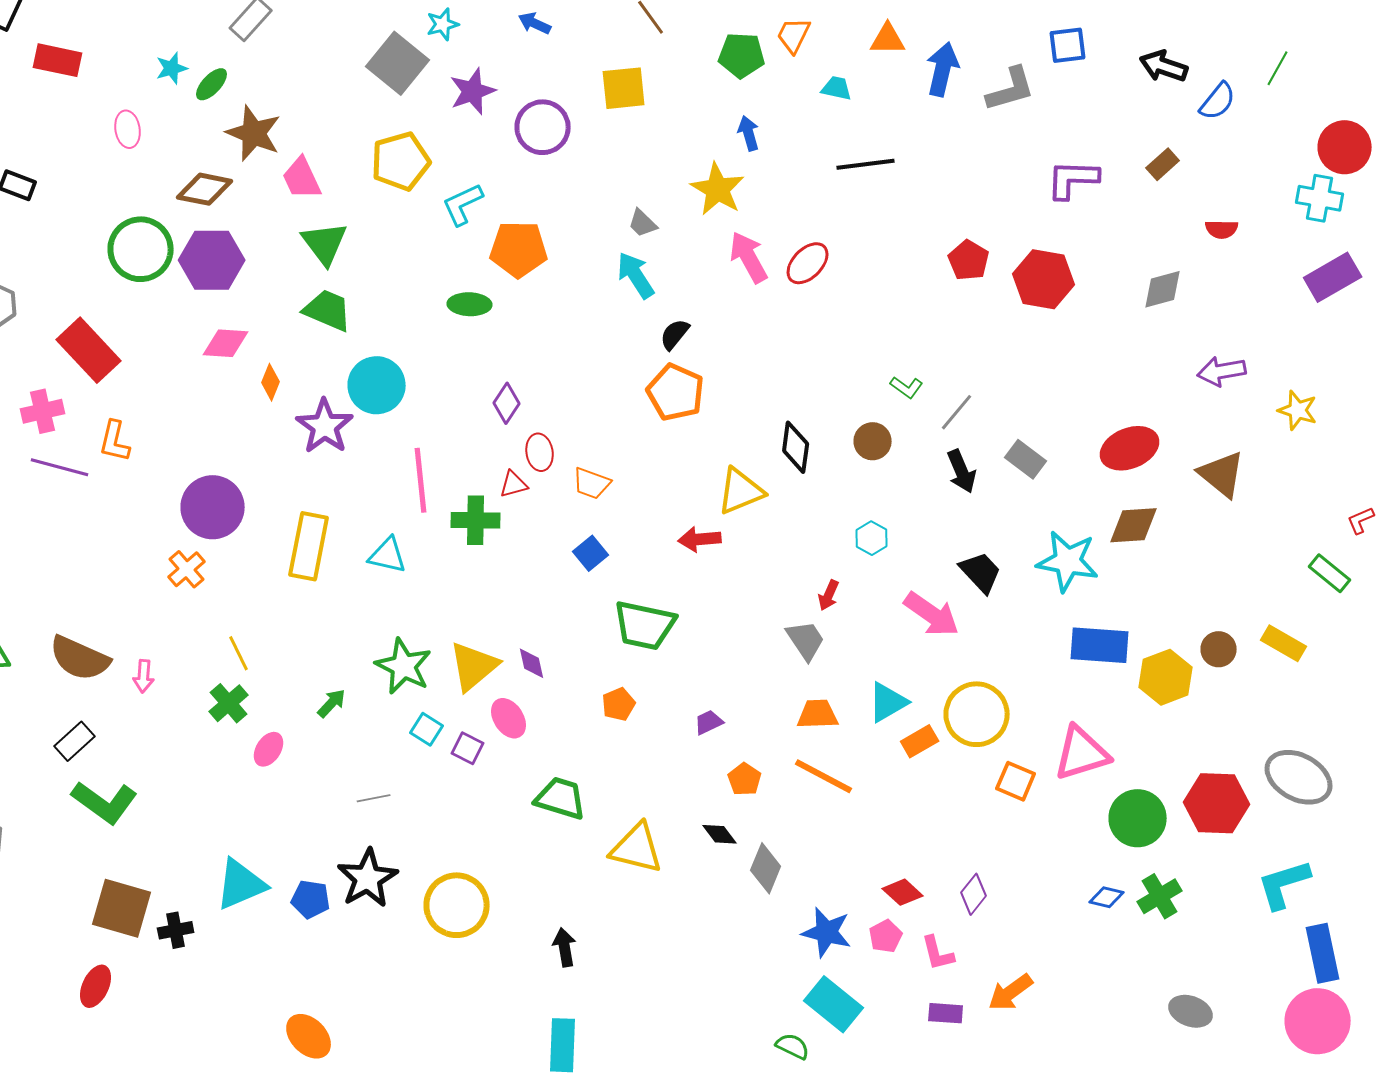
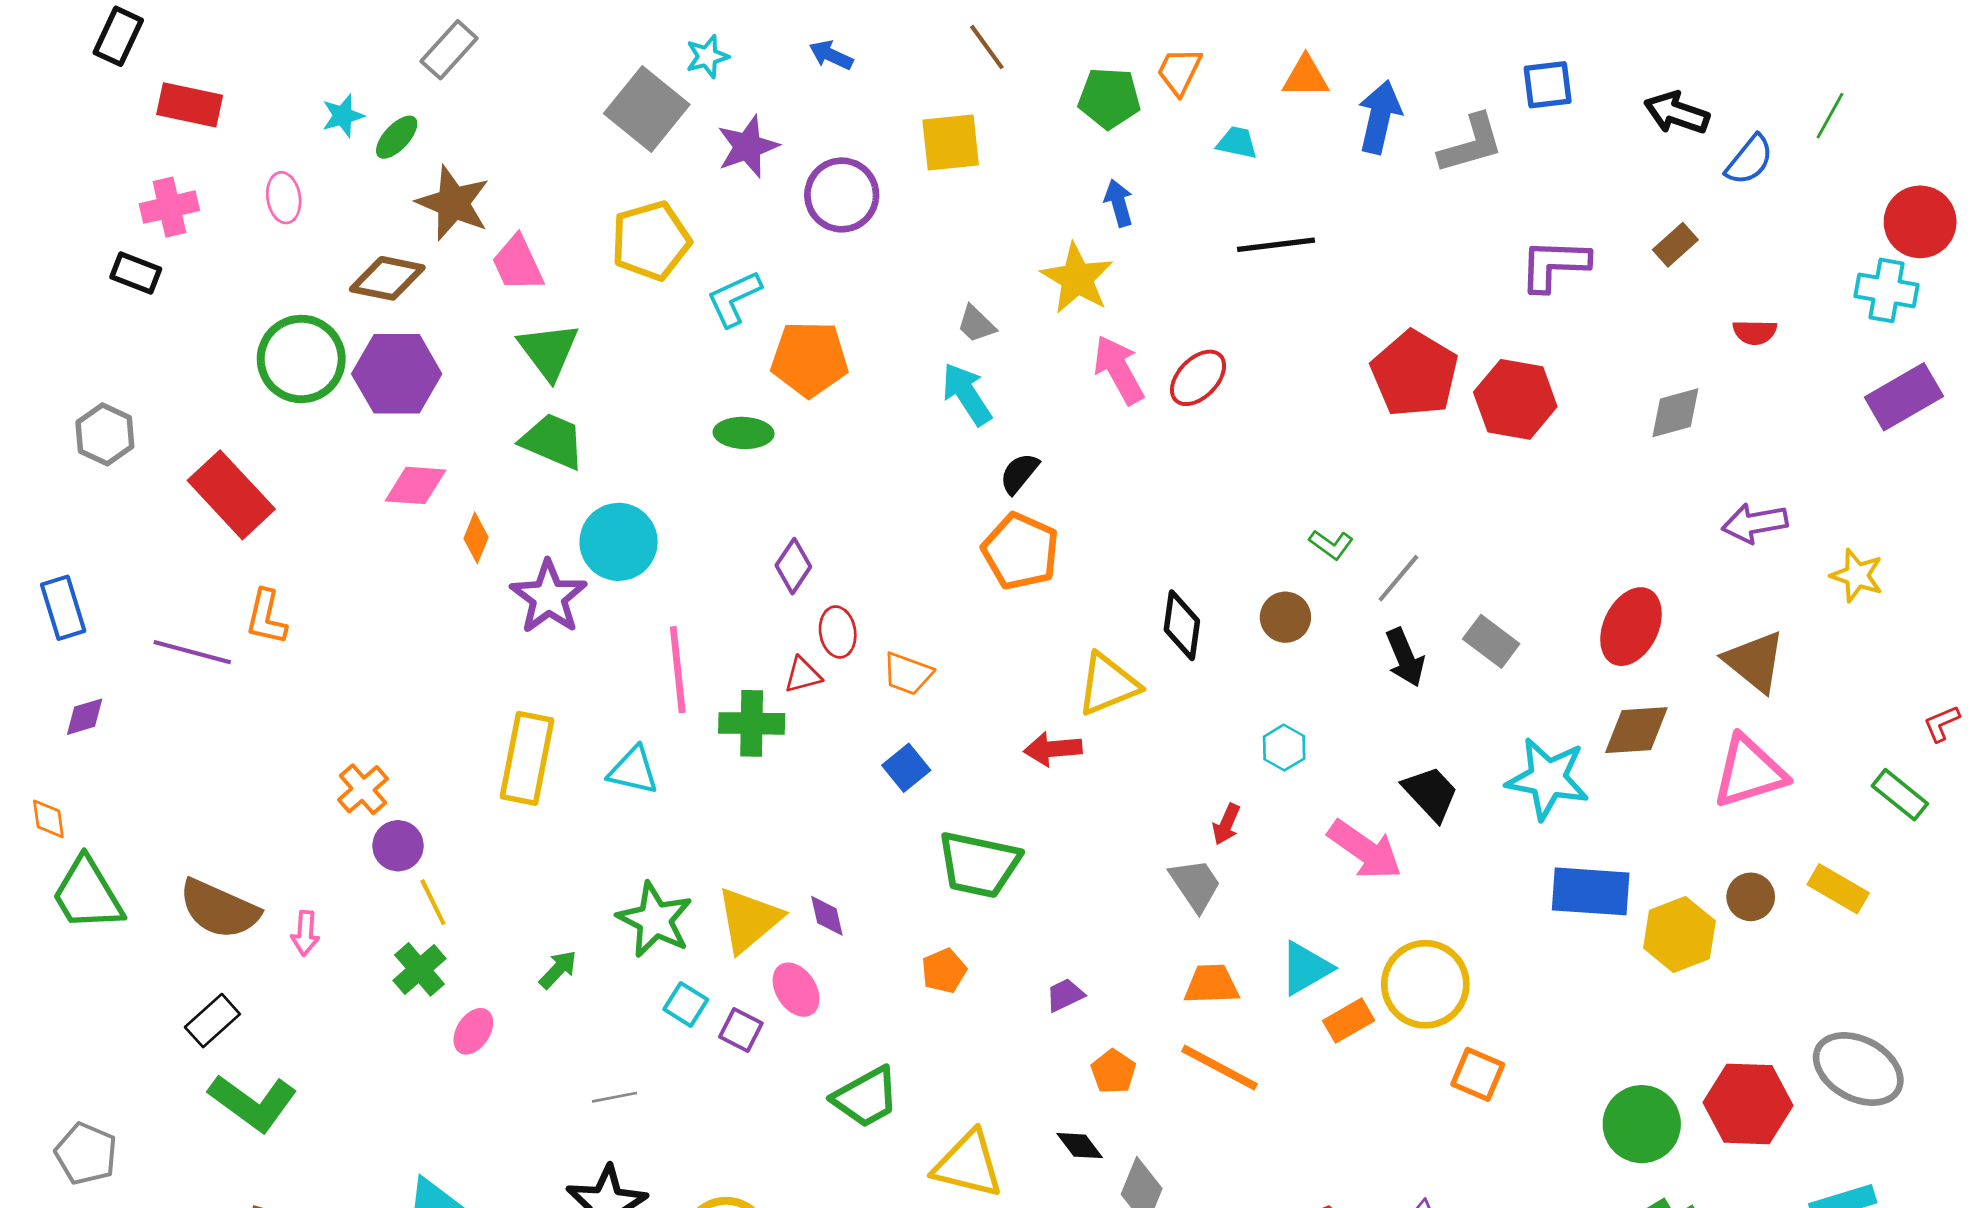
red pentagon: (969, 260) -> (1415, 374), size x1.6
pink cross: (43, 411) -> (169, 207), moved
red ellipse: (1130, 448) -> (1631, 627), turned -42
purple circle: (213, 507) -> (398, 846), moved, size x0.6
pink triangle: (1082, 753) -> (1749, 772), moved
green trapezoid: (561, 798) -> (866, 1097), turned 134

